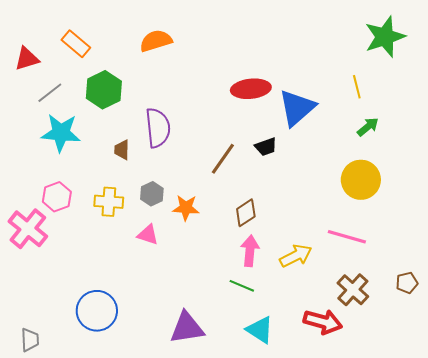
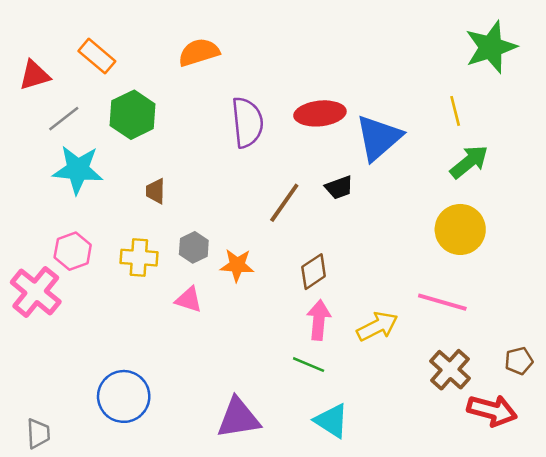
green arrow: (368, 127) -> (469, 162), size x1.4
purple semicircle: (158, 128) -> (247, 122), moved
red arrow: (323, 322) -> (492, 410), moved

